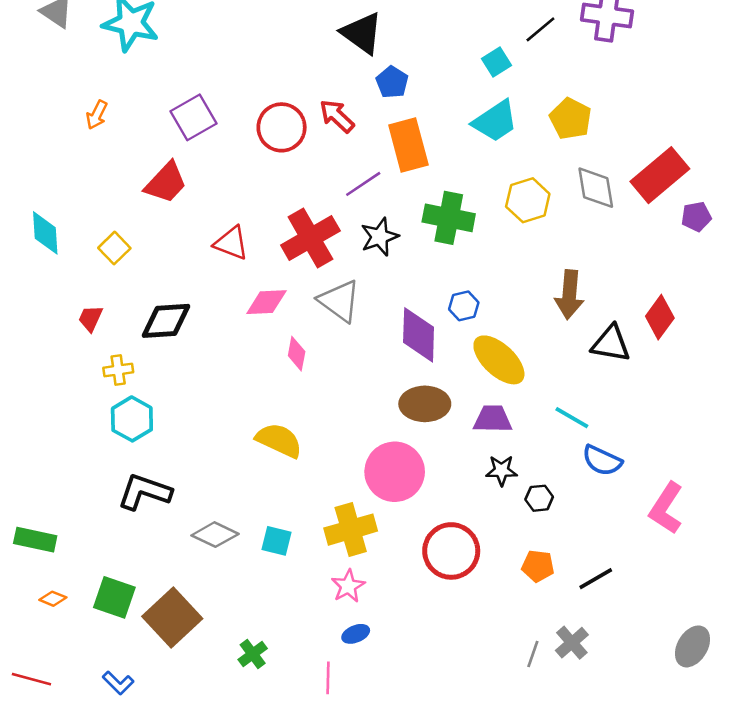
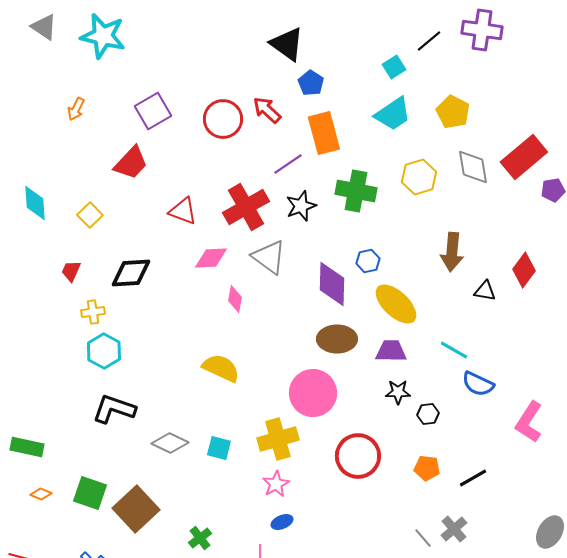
black triangle: (611, 344) -> (485, 291), size x0.7
gray line: (533, 654) -> (423, 538), turned -60

